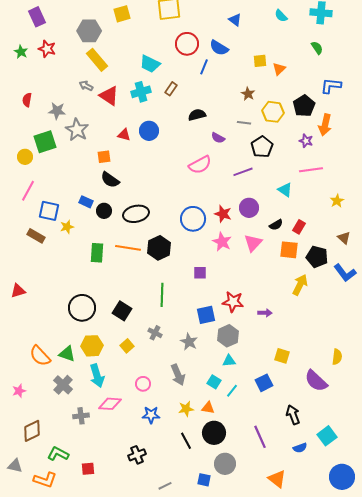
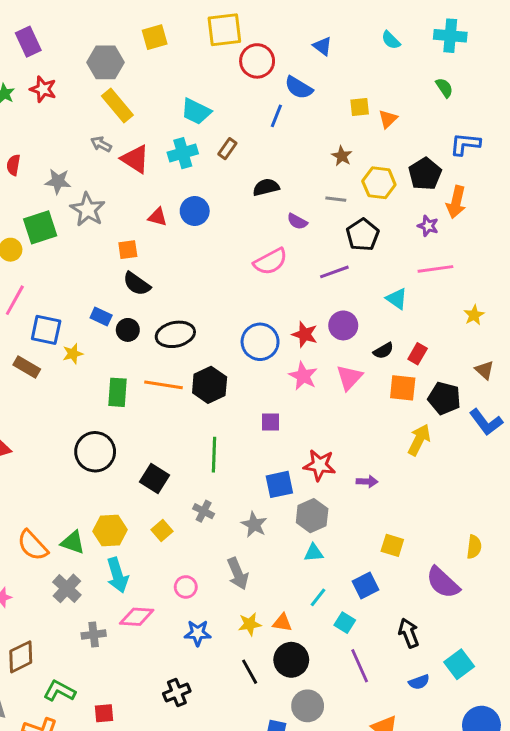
red circle: (187, 44) -> (257, 61), moved
black circle: (82, 308) -> (95, 452), moved
cyan square: (214, 382) -> (345, 623), moved

